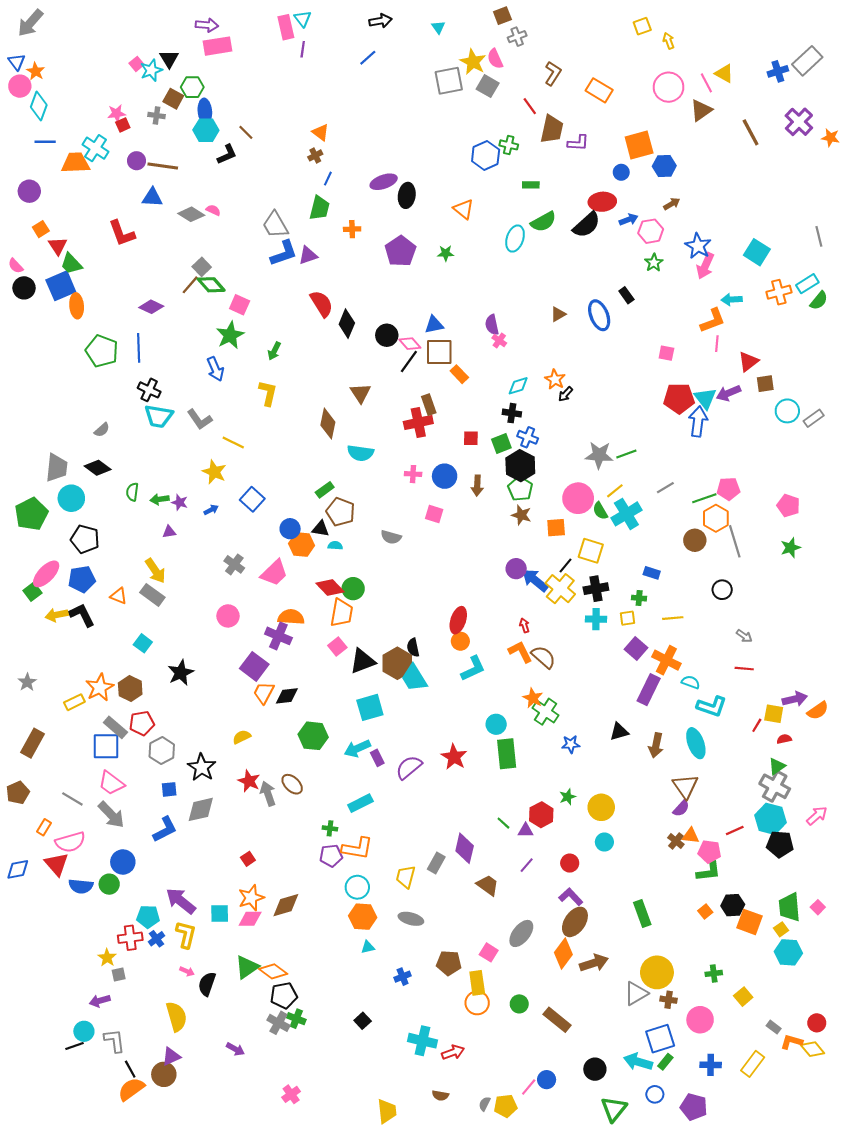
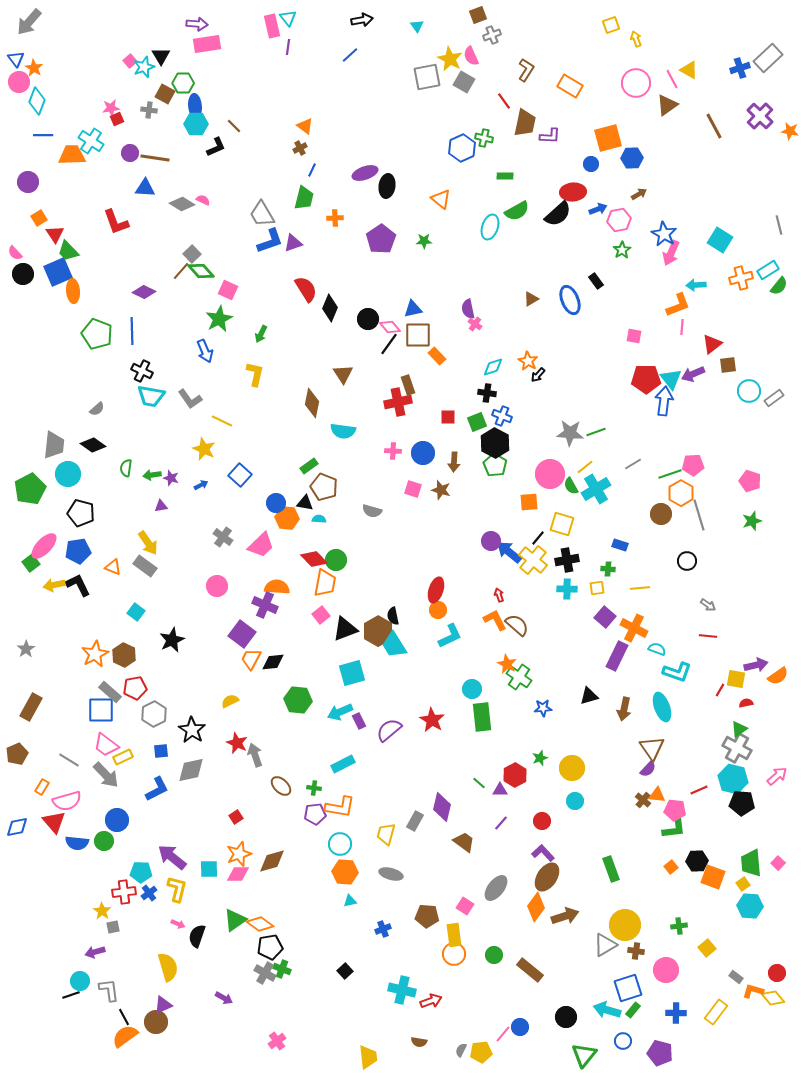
brown star: (521, 515) -> (441, 490), moved
yellow rectangle: (74, 702) -> (123, 757), moved
brown ellipse: (292, 784) -> (281, 786), moved

